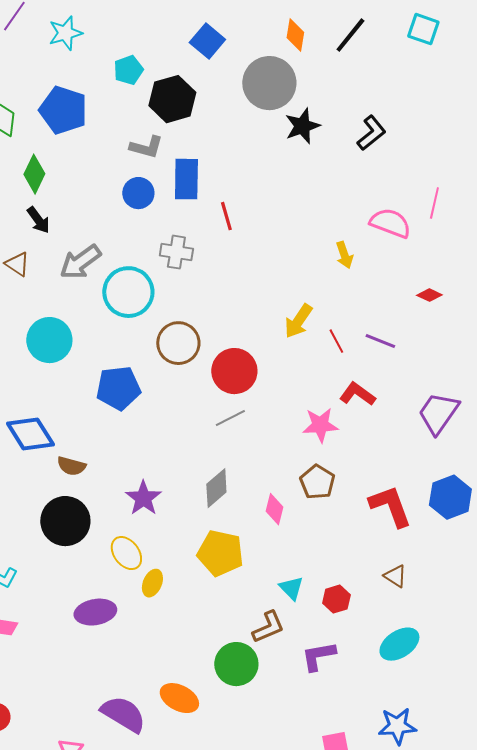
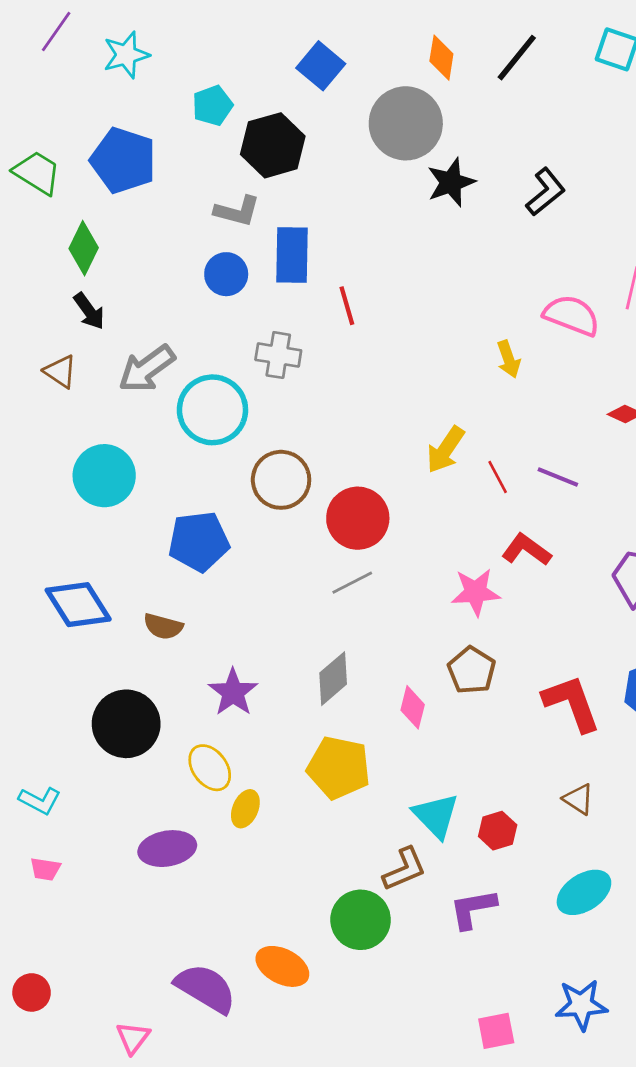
brown semicircle: (71, 466) -> (163, 626), moved
cyan triangle: (291, 588) -> (436, 816), size x1.4

